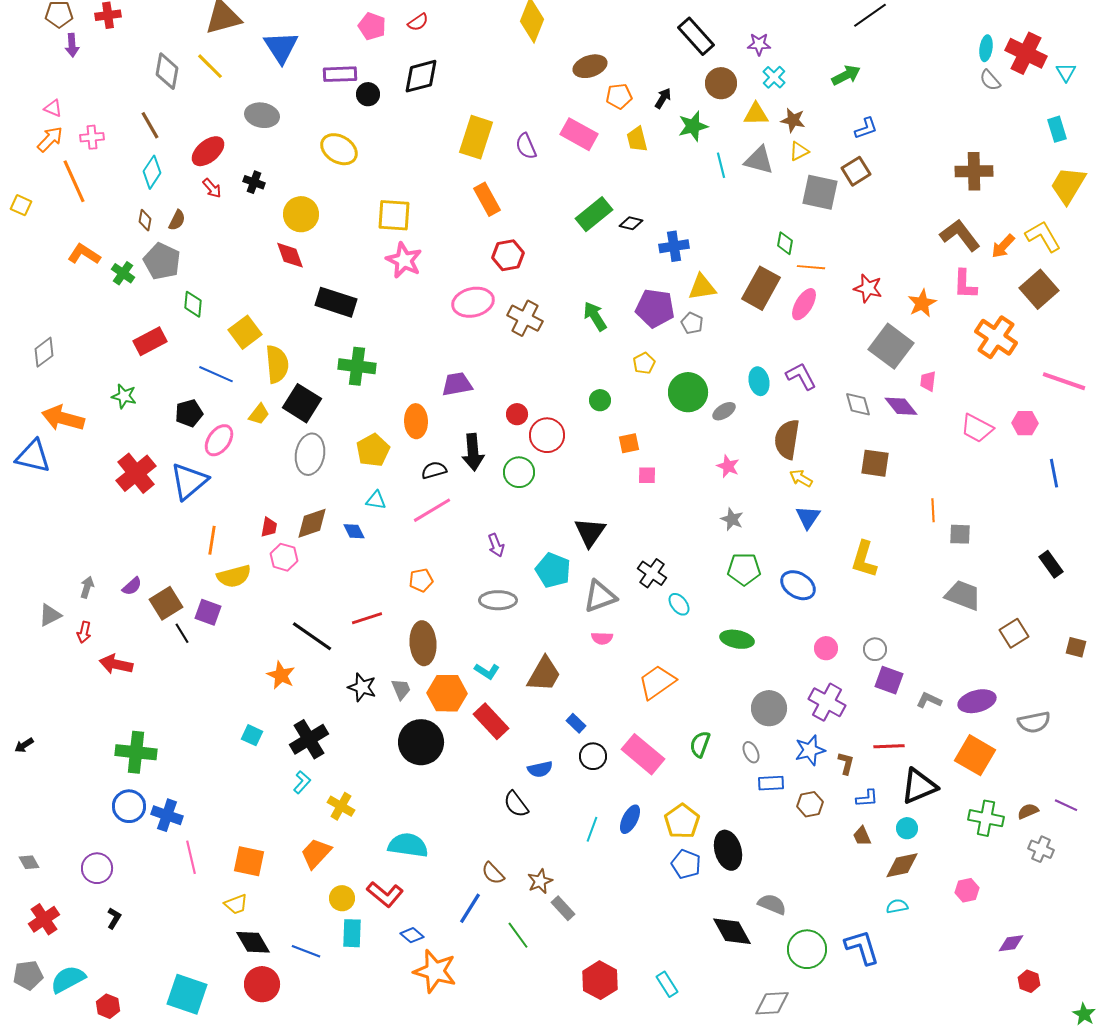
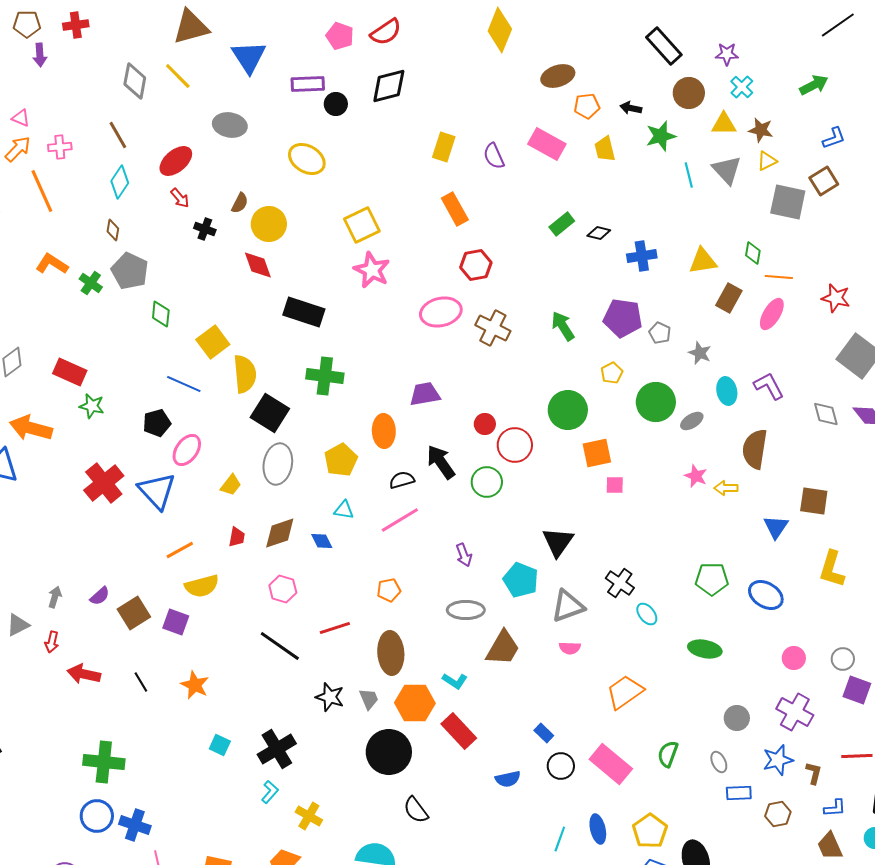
red semicircle: (418, 22) -> (386, 32), size x1.5
black arrow: (663, 98) -> (631, 108), turned -110
yellow rectangle: (476, 137) -> (444, 147), size x0.7
gray triangle: (759, 160) -> (727, 170), turned 32
black cross: (254, 182) -> (205, 229), moved
green rectangle: (594, 214) -> (562, 224), size x0.7
yellow square: (394, 215) -> (362, 225), turned -30
brown semicircle: (177, 220) -> (240, 203), moved
yellow triangle: (702, 287) -> (703, 261), moved
brown rectangle: (761, 288) -> (729, 298), size x0.7
red rectangle: (150, 341) -> (70, 372), moved, turned 52
green circle: (600, 400) -> (568, 410), size x1.8
yellow trapezoid: (259, 414) -> (231, 485), moved
orange square: (629, 443) -> (597, 453), size x1.4
black arrow: (473, 452) -> (441, 462), turned 150
brown square: (875, 463) -> (814, 501), moved
yellow arrow: (801, 478) -> (726, 488), moved, turned -30
blue triangle: (189, 481) -> (157, 491), turned -33
gray star: (732, 519) -> (700, 353), moved
orange line: (212, 540) -> (180, 550), turned 52
pink hexagon: (284, 557) -> (283, 589), moved
black line: (182, 633) -> (141, 682), moved
brown trapezoid: (544, 674) -> (503, 648), moved
orange star: (281, 675) -> (195, 685), moved
gray circle: (769, 708) -> (737, 718), size x0.7
black semicircle: (516, 804) -> (416, 810), moved
blue ellipse: (630, 819) -> (598, 829), turned -40
brown trapezoid: (862, 836) -> (830, 846), size x1.4

